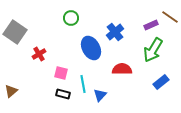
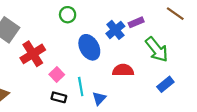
purple rectangle: (151, 25) -> (136, 22), moved
green arrow: (153, 50) -> (157, 49), turned -70
red cross: (39, 54) -> (33, 54), size x1.6
pink square: (61, 73) -> (57, 74), turned 32

